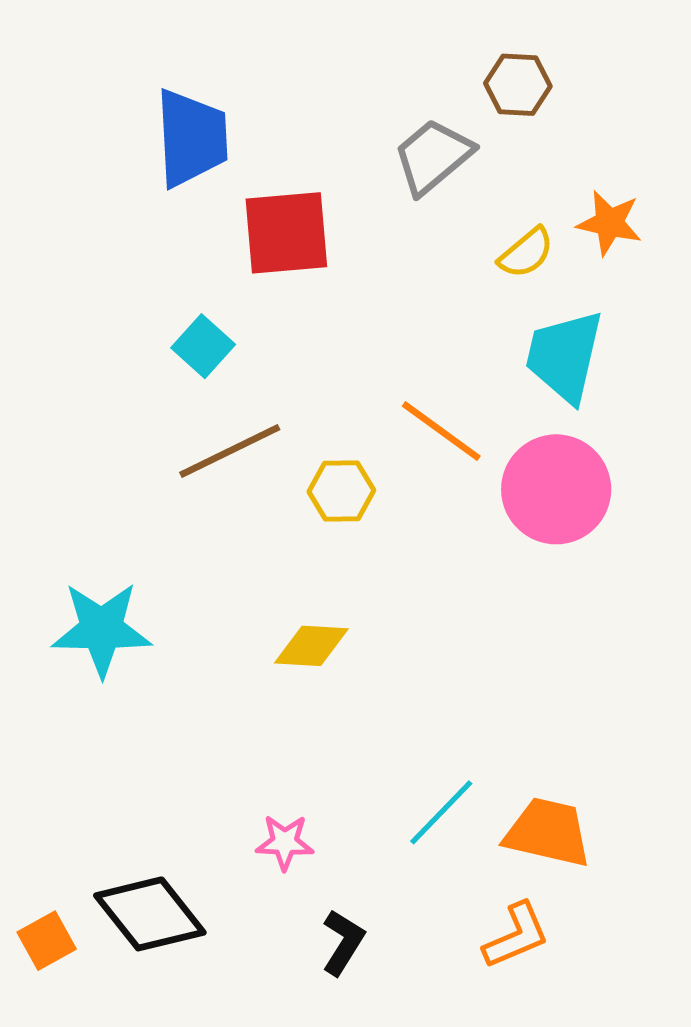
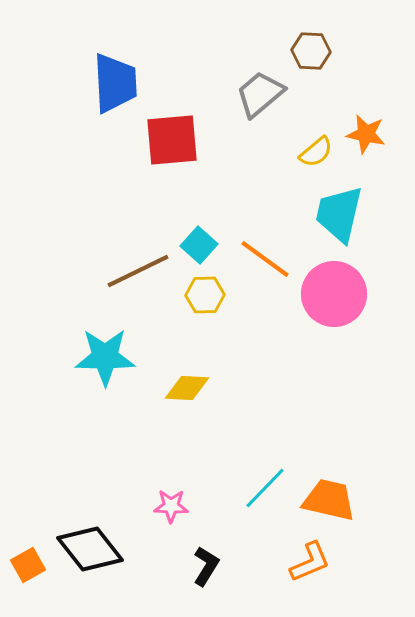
cyan square: (203, 346) -> (199, 245), moved
cyan star: (102, 629) -> (105, 357), moved

